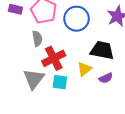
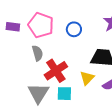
blue circle: (77, 19) -> (74, 29), size x0.6

